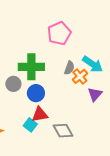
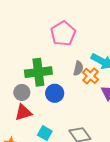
blue circle: (36, 93) -> (55, 93), moved
red triangle: (40, 114) -> (23, 112), moved

